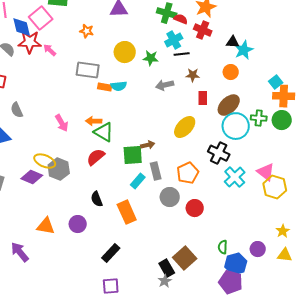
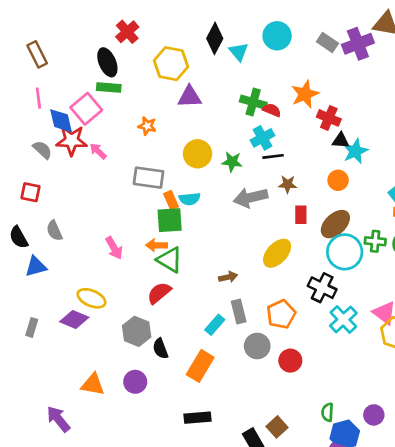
red cross: (203, 30) -> (329, 118), moved
gray arrow: (165, 85) -> (251, 198), size x1.4
orange rectangle: (105, 87) -> (171, 200), turned 56
green square: (133, 155) -> (170, 220), moved
gray hexagon: (59, 169) -> (137, 331), moved
orange rectangle: (127, 212) -> (200, 366), turned 55
black rectangle: (111, 253) -> (198, 418), moved, turned 42
brown square: (185, 258) -> (277, 427), size x0.7

